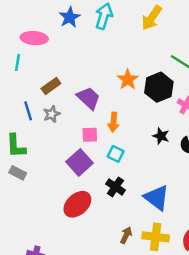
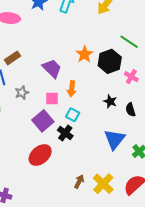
brown rectangle: (51, 86) -> (13, 58), moved
gray star: (52, 114) -> (22, 93), moved
black cross: (115, 187) -> (65, 133), moved
blue triangle: (157, 198) -> (115, 139), moved, turned 30
yellow cross: (156, 237) -> (103, 184), turned 35

